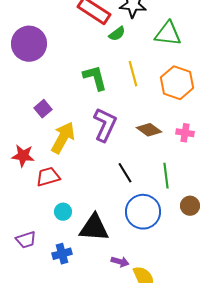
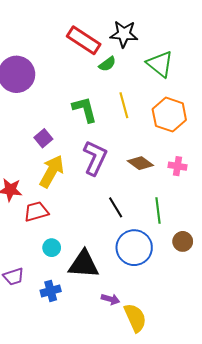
green triangle: (168, 34) -> (160, 64), turned 32
purple square: (43, 109) -> (43, 138), moved

